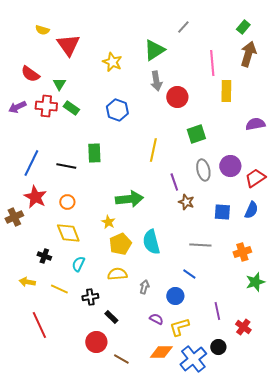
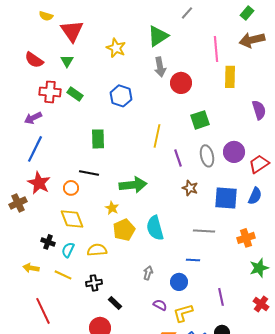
brown arrow: (248, 54) -> (252, 40), turned -120
green triangle: (59, 84) -> (67, 61), moved
purple arrow: (17, 107) -> (33, 118), moved
purple semicircle: (255, 124) -> (259, 110), turned 84
black line: (66, 166) -> (89, 173), moved
purple line: (174, 182) -> (178, 158), moved
blue square: (222, 212) -> (226, 198), size x1.4
cyan semicircle: (78, 264) -> (68, 250), moved
yellow semicircle: (117, 274) -> (97, 250), moved
blue line: (189, 274) -> (193, 260), turned -32
red cross: (243, 327) -> (261, 304), moved

